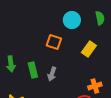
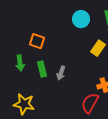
orange square: (54, 42) -> (37, 41), moved

